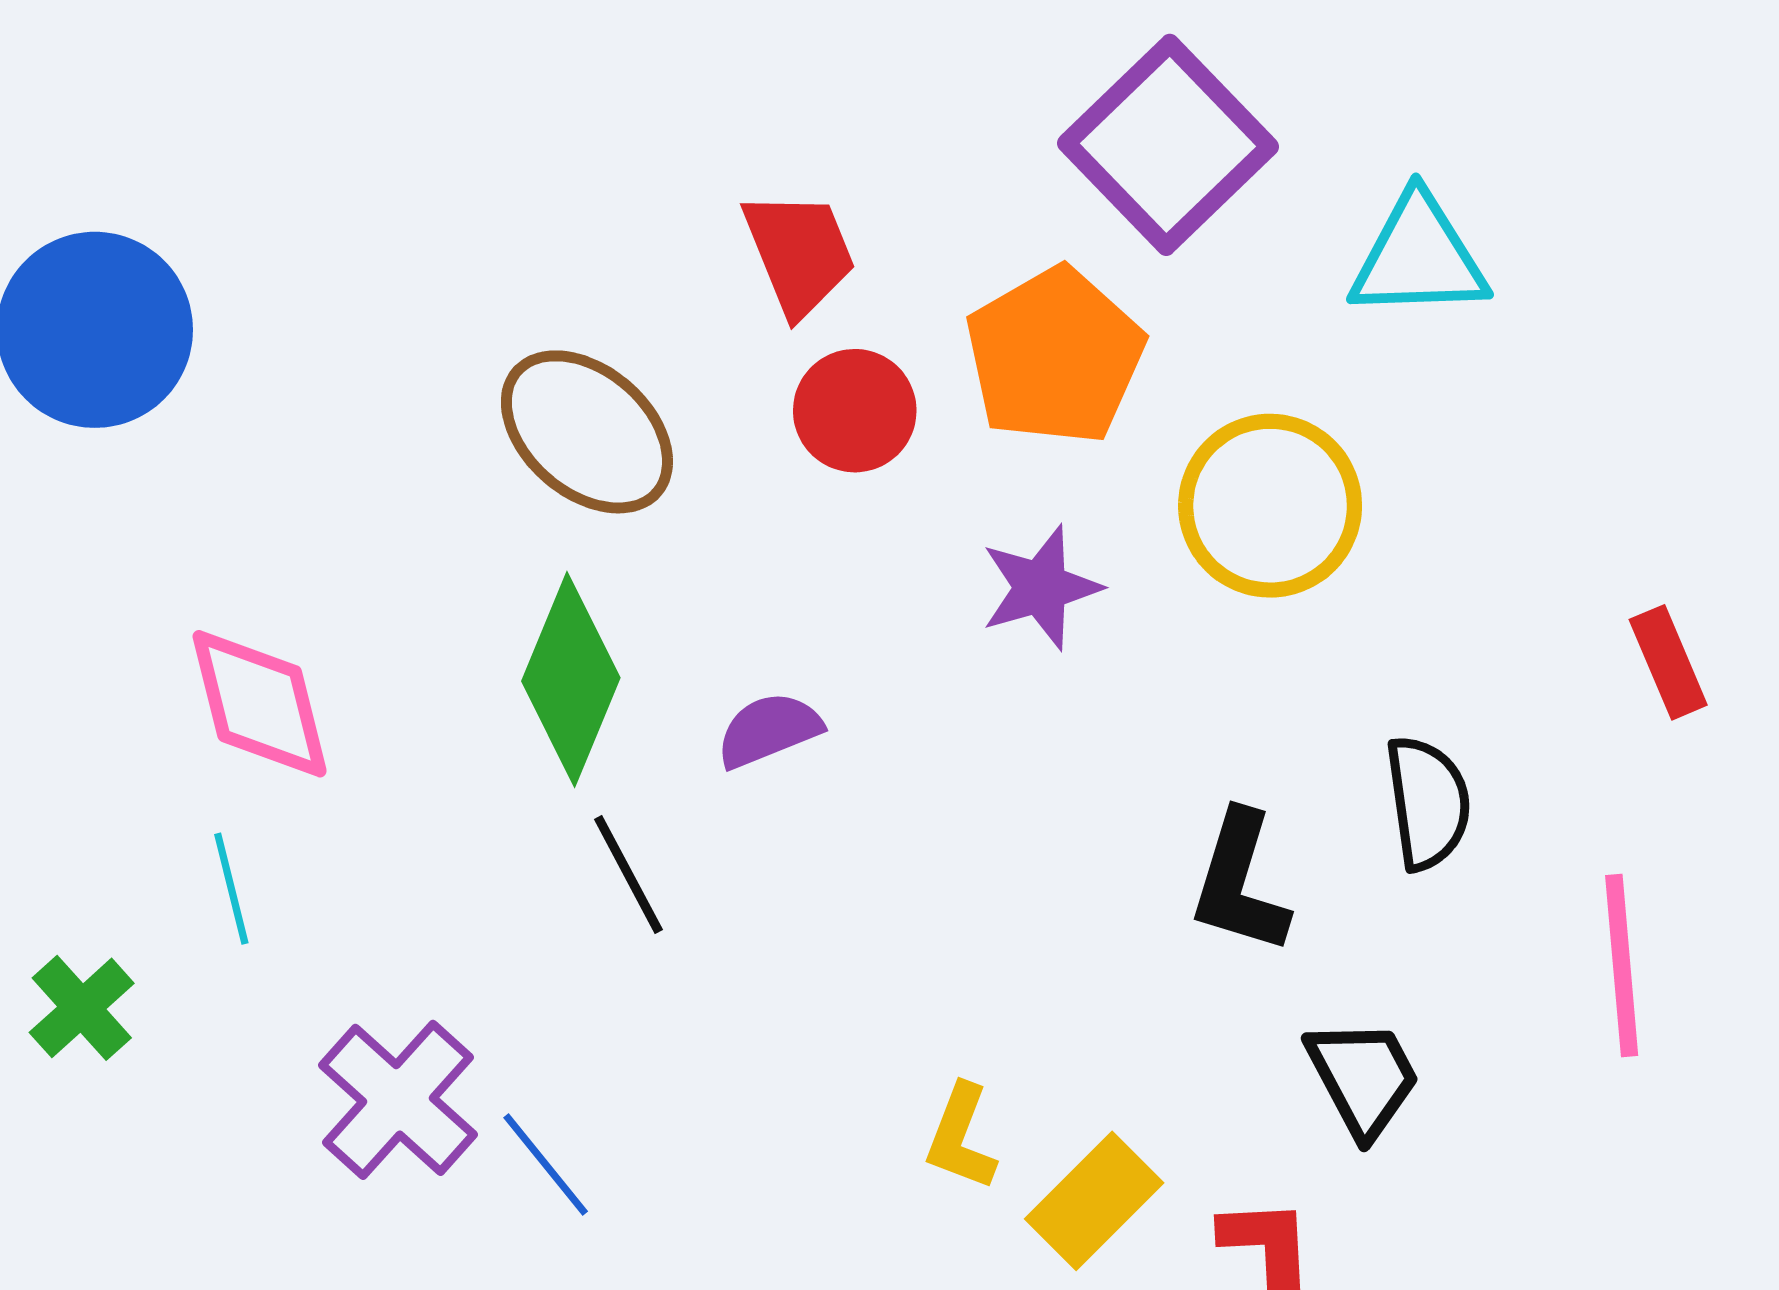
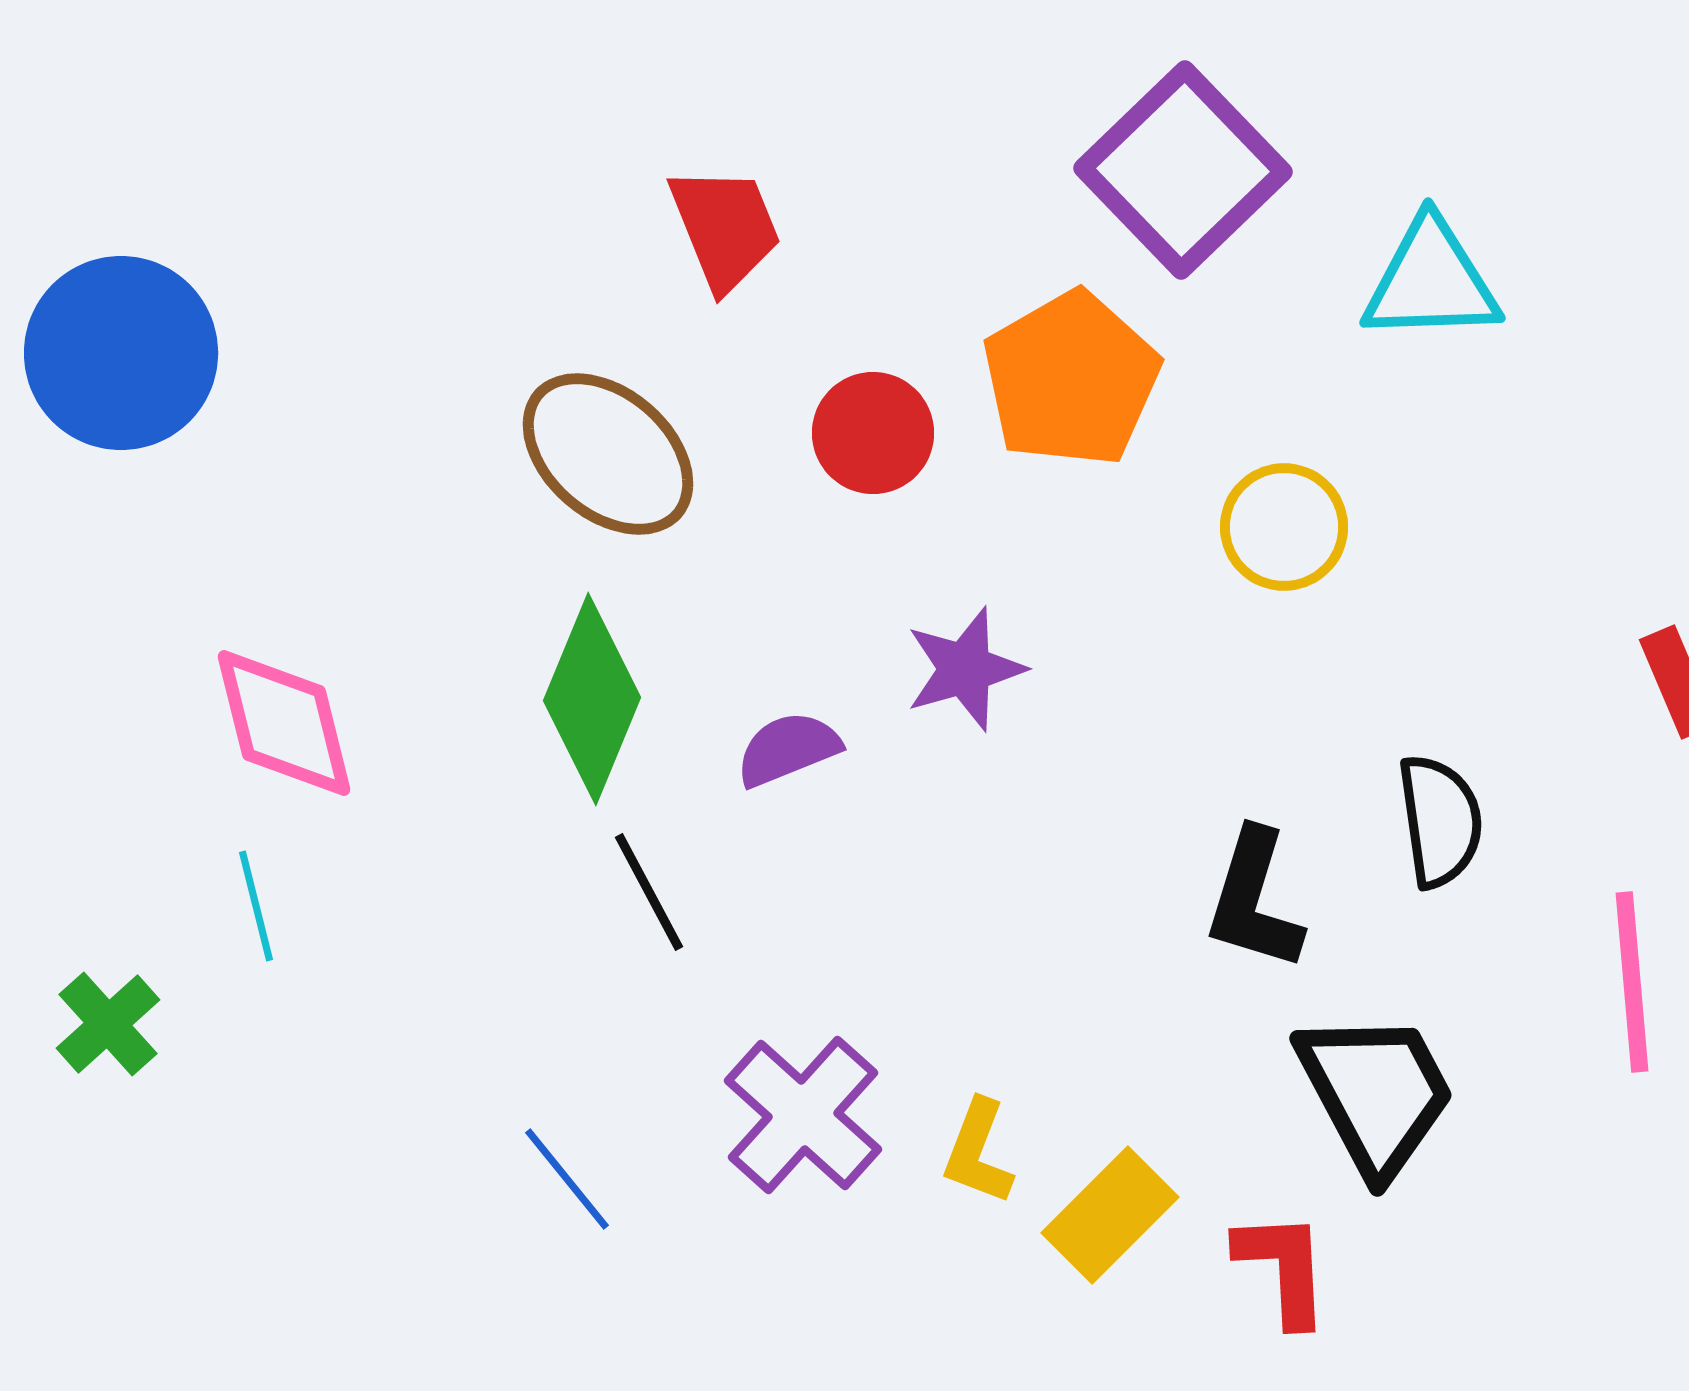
red trapezoid: (799, 253) -> (725, 228), moved
yellow circle: (1270, 506) -> (1284, 527), size x0.7
purple star: (1041, 588) -> (965, 669), moved
black trapezoid: (1363, 1078) -> (1376, 1093), size x1.4
purple cross: (398, 1100) -> (803, 1115), moved

